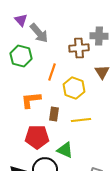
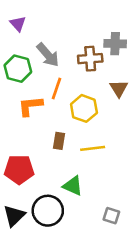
gray arrow: (39, 33) -> (48, 55), moved
orange L-shape: (31, 100) -> (30, 106), moved
red pentagon: (37, 137) -> (19, 170), moved

